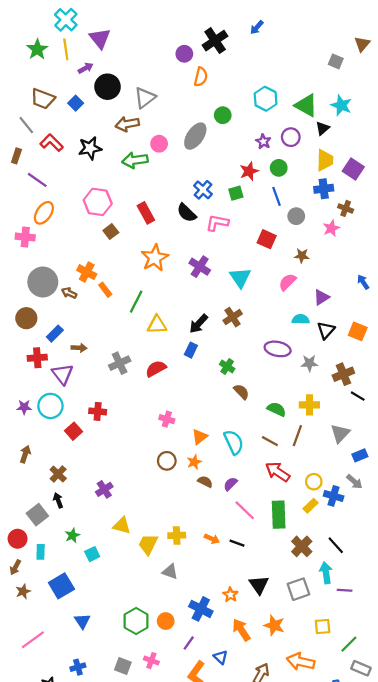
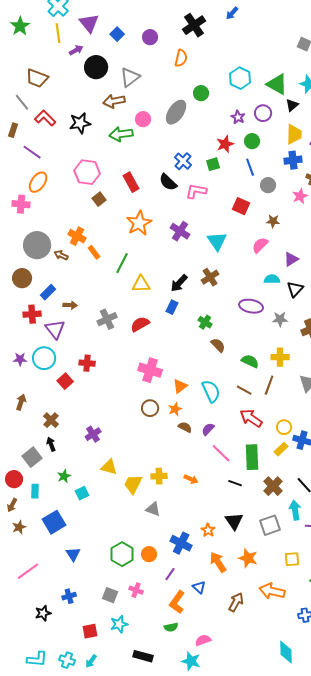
green star: (37, 49) -> (20, 26), moved
purple circle: (184, 54) -> (150, 37), moved
blue square: (76, 103) -> (117, 34), moved
pink cross: (167, 419) -> (150, 370), size x1.6
black line: (237, 543) -> (235, 483), moved

